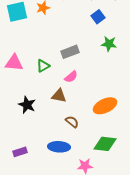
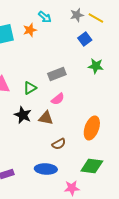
black star: (27, 105) -> (23, 115), moved
orange ellipse: (105, 106) -> (92, 128), turned -45
brown semicircle: (72, 122) -> (59, 144), turned 112

